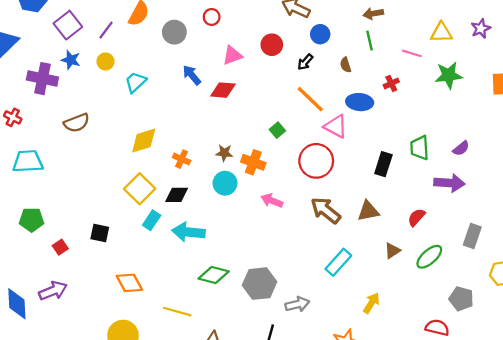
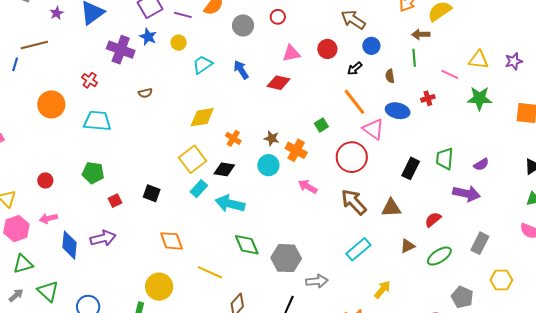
purple line: (106, 30) -> (183, 15), turned 60
blue arrow: (192, 75) -> (241, 70), moved
brown semicircle: (77, 123) -> (145, 93), size x0.6
green diamond: (214, 275) -> (247, 245), turned 44

